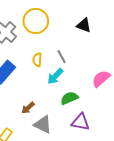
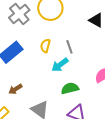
brown arrow: (28, 108) -> (15, 89), moved

